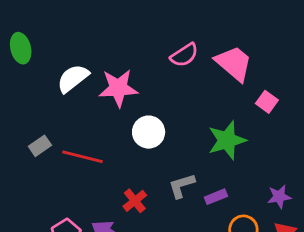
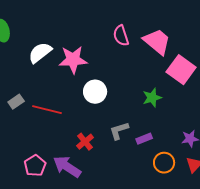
pink semicircle: (184, 55) -> (121, 36), turned 105
pink square: (267, 102) -> (181, 70), size x1.8
green star: (227, 140) -> (152, 98), size x0.7

